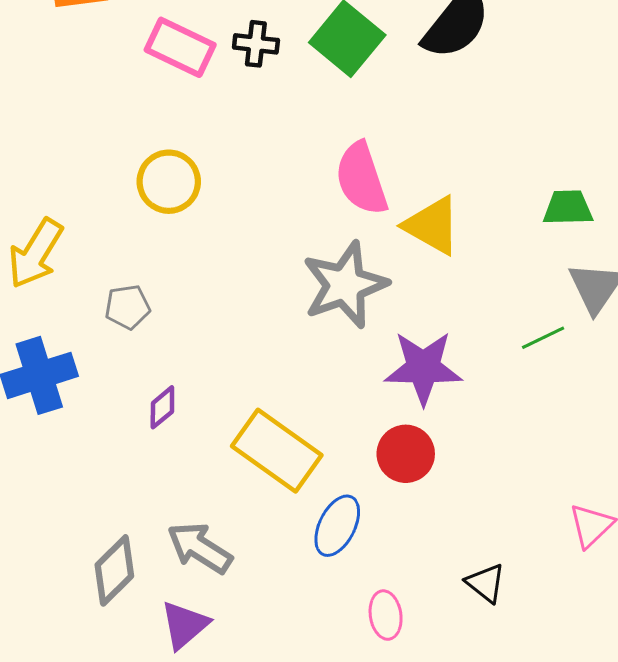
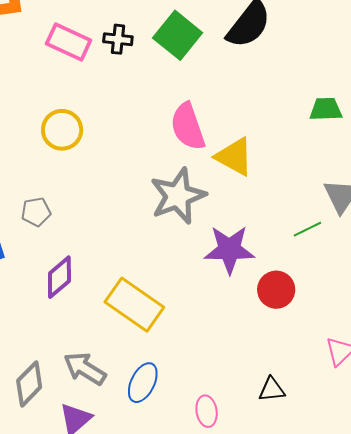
green trapezoid: (568, 208) -> (326, 109), moved
purple diamond: (162, 407) -> (59, 277), size x1.5
red circle: (406, 454) -> (276, 290), moved
blue ellipse: (337, 526) -> (143, 383), moved
black triangle: (486, 583) -> (272, 390), turned -44

